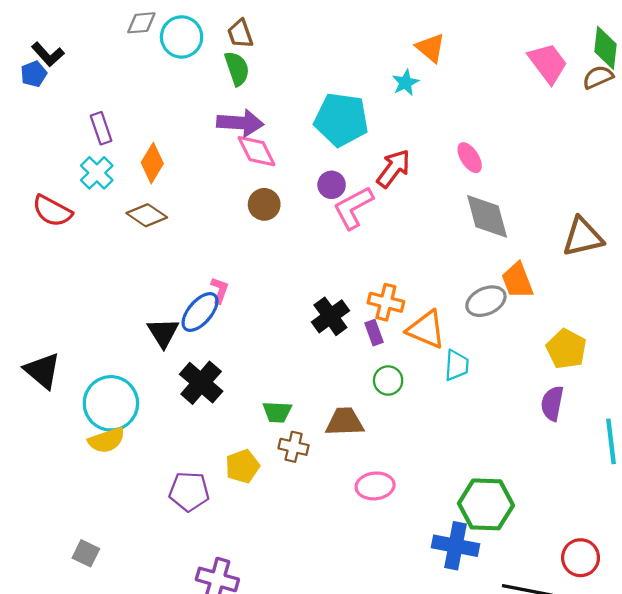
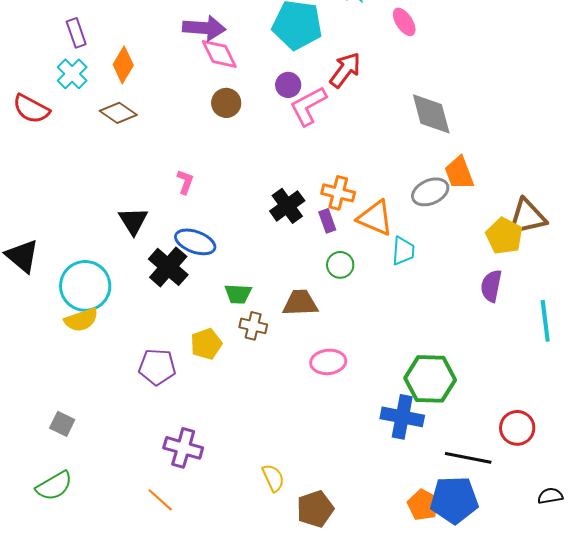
pink ellipse: (470, 158) -> (404, 22), moved
brown triangle: (583, 237) -> (527, 217), moved
blue ellipse: (200, 312) -> (195, 242), moved, turned 69

